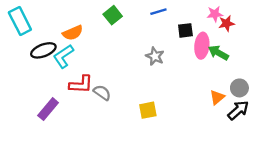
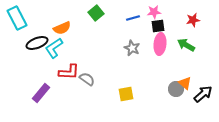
blue line: (158, 12) -> (133, 18), moved
pink star: (215, 14) -> (154, 12), moved
pink ellipse: (202, 46) -> (160, 44), moved
gray circle: (239, 88) -> (176, 89), moved
orange triangle: (217, 97) -> (185, 83), turned -40

